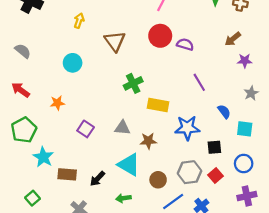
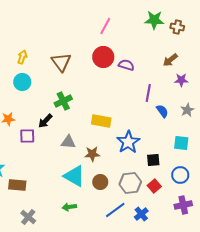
yellow arrow: (79, 21) -> (22, 57), moved
purple line: (199, 82) -> (148, 93), moved, turned 42
green cross: (133, 83) -> (63, 101), moved
blue semicircle: (224, 112) -> (162, 111), moved
blue star: (187, 128) -> (128, 142), turned -30
purple square: (86, 129) -> (27, 136), moved, turned -35
black arrow: (97, 179) -> (45, 121), moved
brown circle: (158, 180) -> (100, 182), moved

